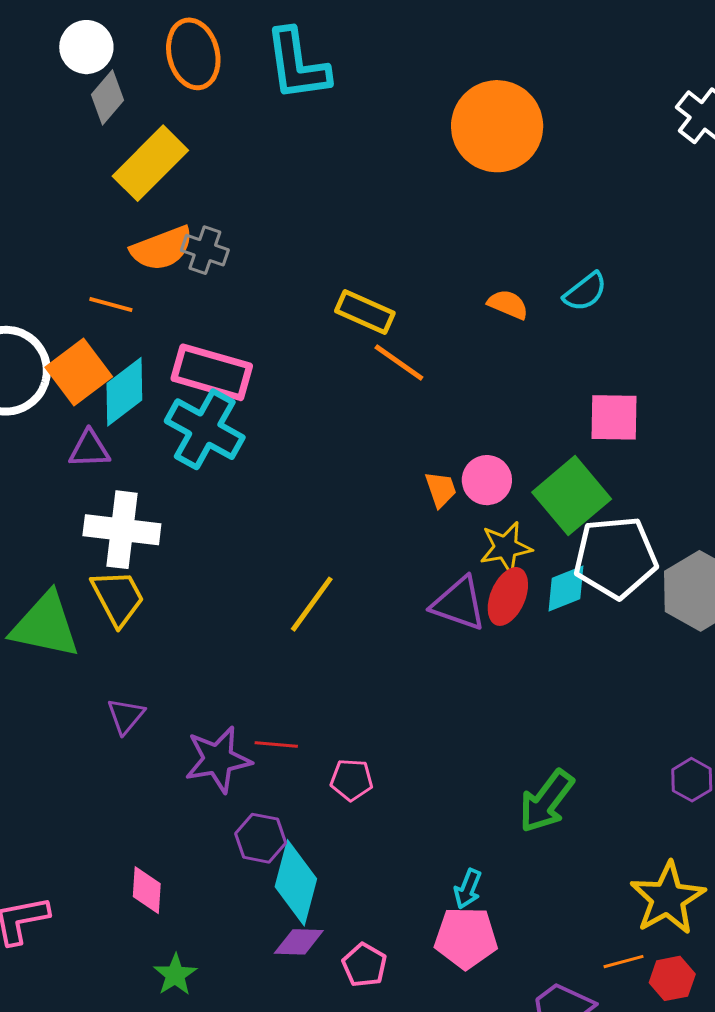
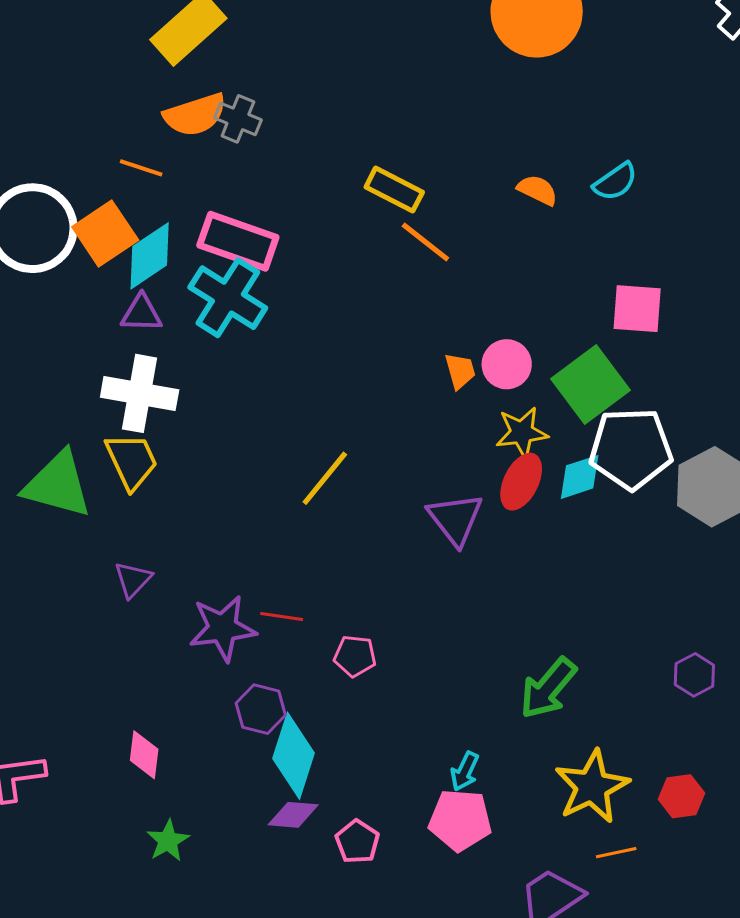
purple triangle: (89, 449) -> (141, 313), moved
purple triangle: (459, 604) -> (455, 519), moved, turned 30
yellow star: (668, 898) -> (592, 787), moved
red hexagon: (672, 978) -> (682, 796), moved

